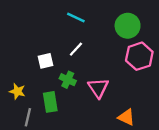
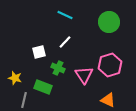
pink hexagon: (139, 56) -> (110, 65), moved
green rectangle: (50, 102) -> (43, 87), turned -60

